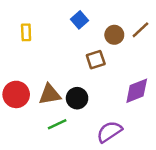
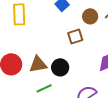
yellow rectangle: (26, 32) -> (19, 14), size x1.5

